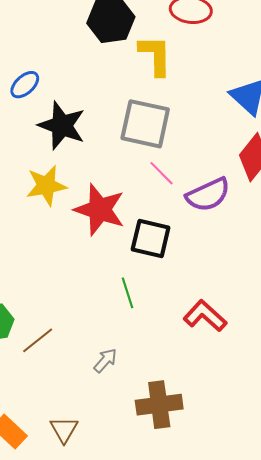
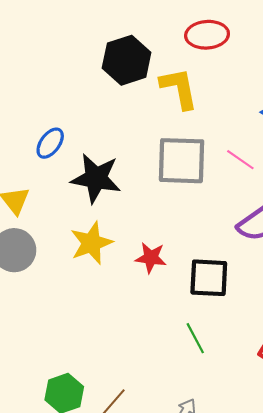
pink line: (162, 173) -> (240, 160), moved
red star: (100, 210) -> (151, 258), size x0.6

